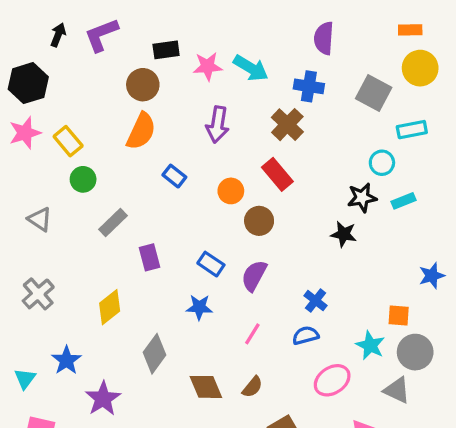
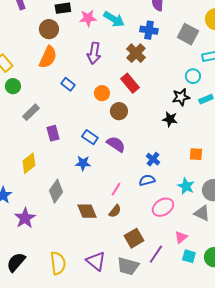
purple semicircle: (254, 276) -> (116, 144), turned 96
orange square: (399, 316) -> (196, 154), moved
pink line: (252, 334) -> (116, 189), moved

